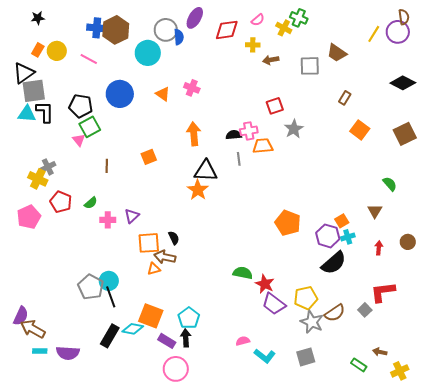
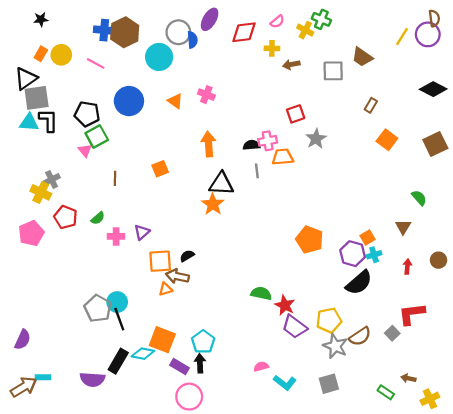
black semicircle: (174, 238) -> (187, 256), turned -96
brown arrow: (33, 329) -> (24, 387), moved, turned 120
purple semicircle: (68, 353) -> (92, 379), moved

